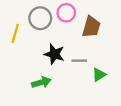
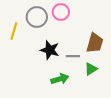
brown trapezoid: (91, 27) -> (95, 43), moved
green arrow: (41, 82) -> (60, 79), moved

